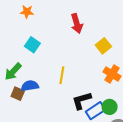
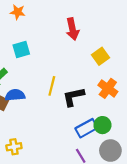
cyan square: (32, 45) -> (21, 49), turned 35
black L-shape: (82, 101) -> (73, 97), moved

